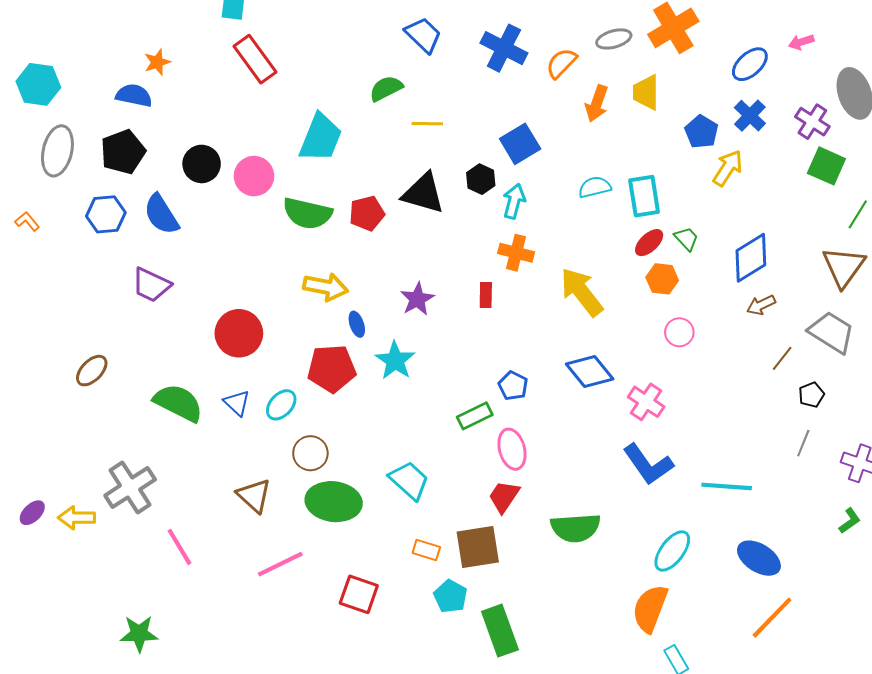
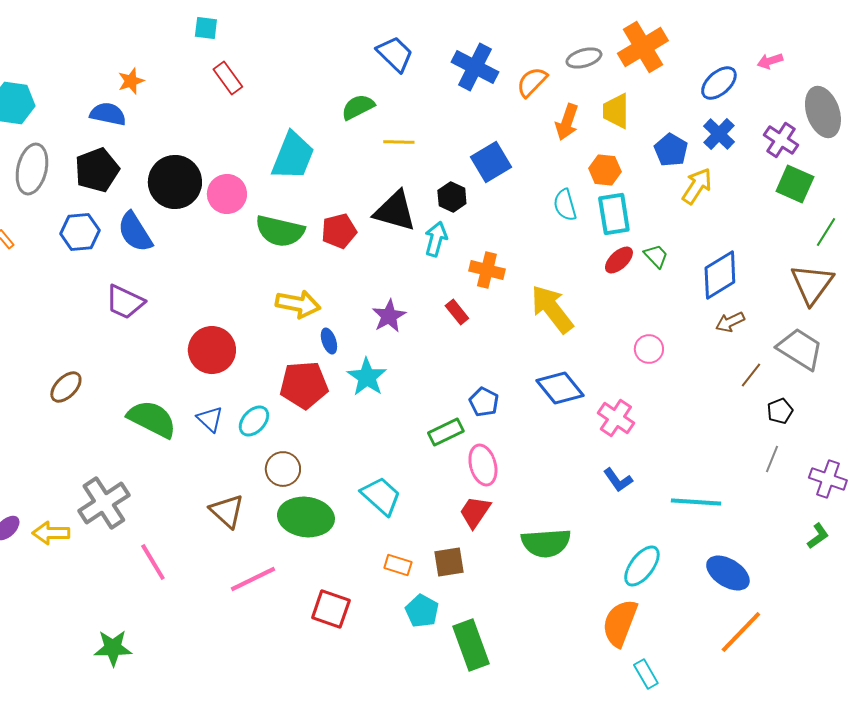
red rectangle: (255, 59) -> (228, 78), size x0.7
black circle: (202, 164) -> (175, 182), size x1.4
cyan semicircle: (595, 187) -> (565, 205), turned -92
cyan arrow: (514, 201) -> (436, 239), moved
orange hexagon: (662, 279) -> (605, 170), moved
red rectangle: (486, 295) -> (457, 312), turned -40
blue L-shape: (648, 464) -> (618, 480), size x0.6
brown square: (478, 547) -> (449, 562), size x0.7

